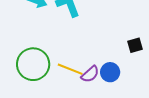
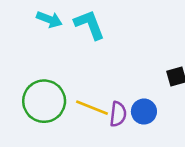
purple semicircle: (90, 74) -> (118, 114), turned -42

